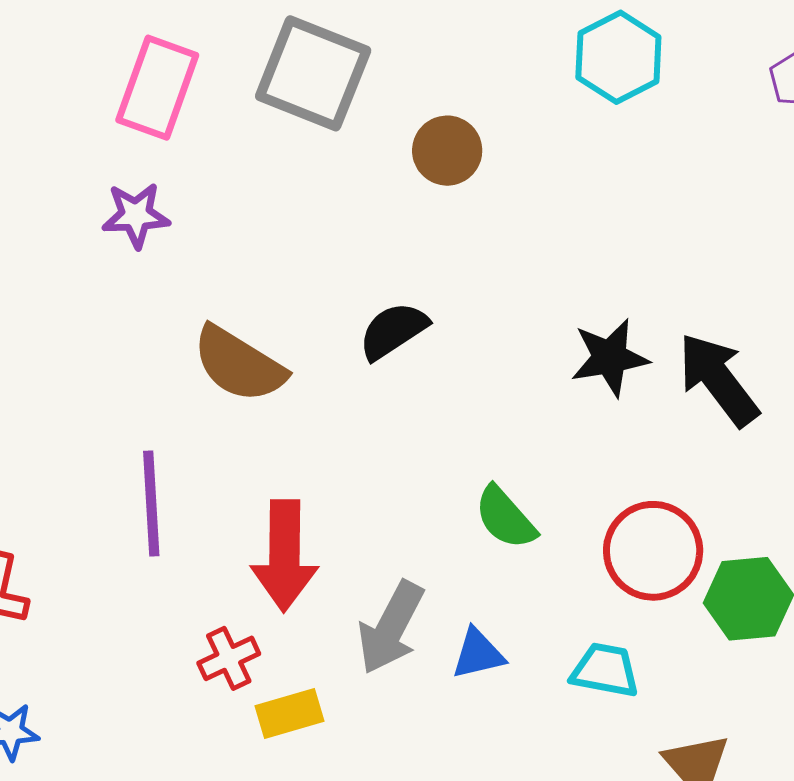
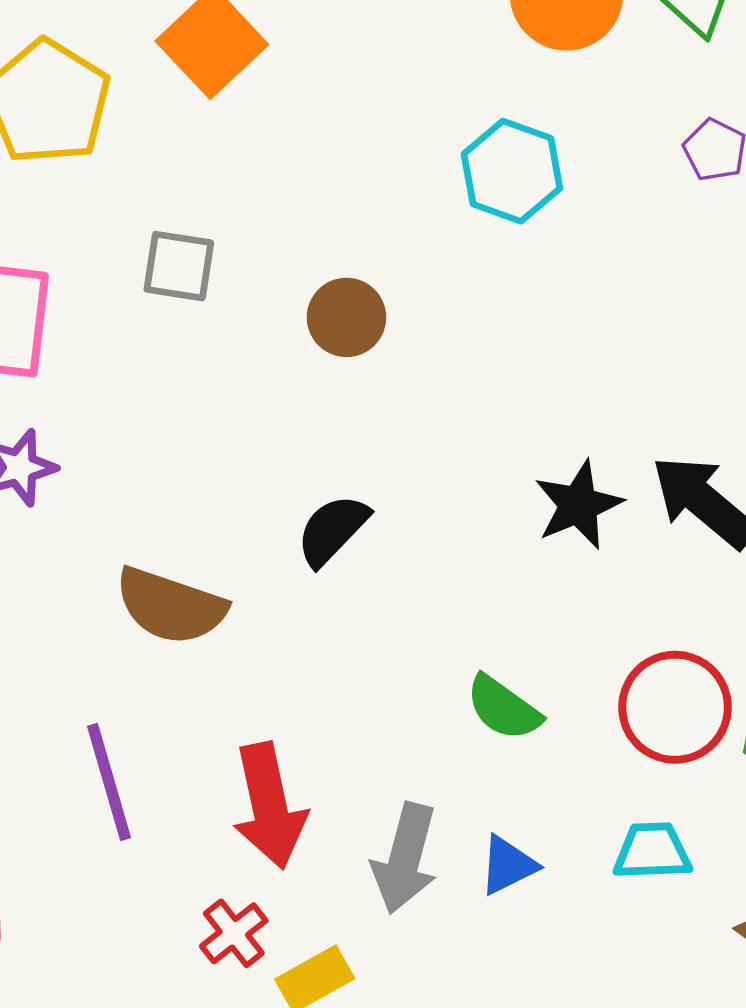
gray square: (313, 73) -> (179, 266), size x0.6

